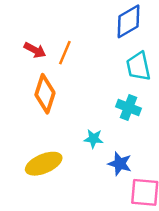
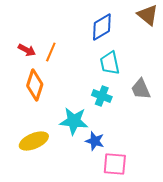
cyan star: (94, 139) -> (74, 121), size x1.8

